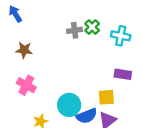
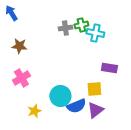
green cross: (92, 27) -> (81, 25), turned 32
cyan cross: (121, 36) -> (95, 33), moved
pink cross: (26, 85) -> (21, 78), turned 30

